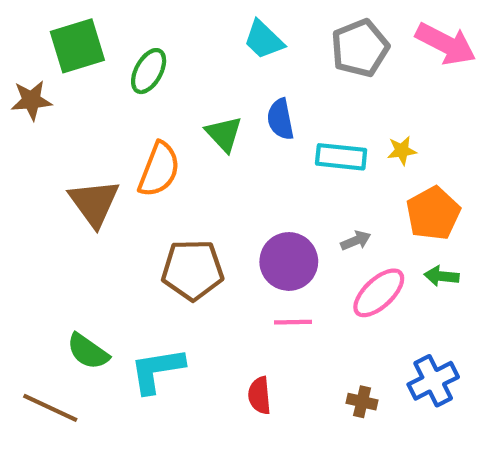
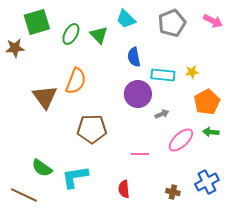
pink arrow: (446, 44) -> (213, 21), size x0.7
green triangle: (224, 134) -> (99, 35), moved
gray arrow: (356, 241) -> (162, 114), moved
purple circle: (289, 261) -> (138, 94), moved

